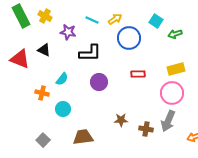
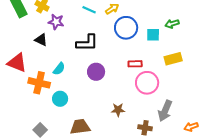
cyan square: (156, 21) -> (153, 35), moved, turned -32
purple star: (68, 32) -> (56, 22), moved
red triangle: (20, 59) -> (17, 63), moved
orange cross: (42, 93) -> (39, 83), size x1.5
pink circle: (172, 93) -> (147, 83), moved
brown cross: (146, 129) -> (145, 128), moved

